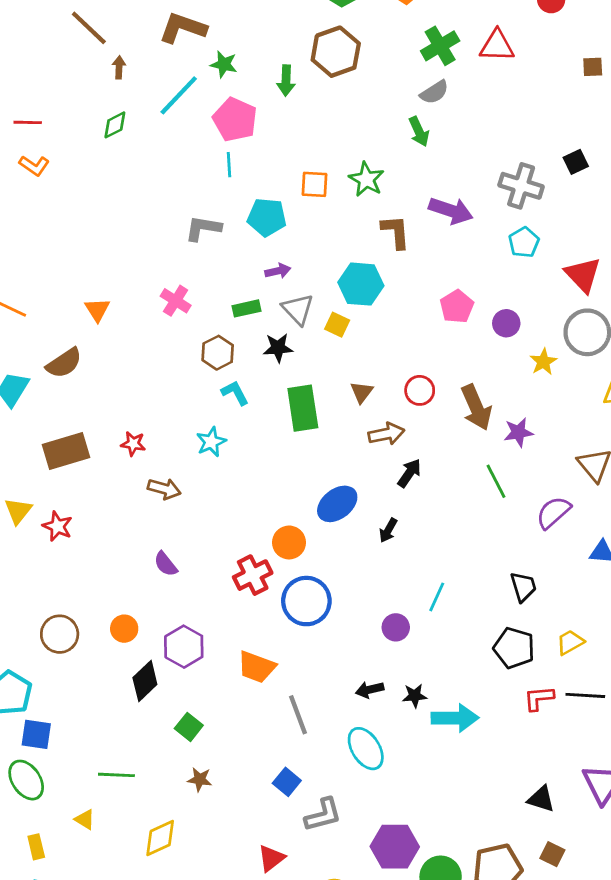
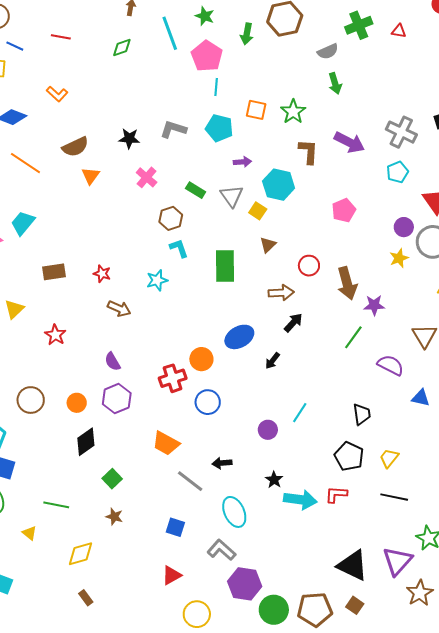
red triangle: (497, 46) -> (399, 31), size x0.6
gray semicircle: (434, 92) -> (328, 51), moved
cyan line: (179, 95) -> (170, 33), turned -72
cyan line: (229, 165) -> (216, 87), moved
orange L-shape: (34, 166) -> (57, 94), moved
purple arrow: (278, 271) -> (242, 162), moved
green rectangle: (246, 308) -> (196, 190), turned 36
purple circle: (506, 323) -> (404, 227), moved
black star: (278, 348) -> (129, 138), moved
brown semicircle: (64, 363) -> (75, 147), moved
brown triangle: (362, 392) -> (268, 245), moved
brown rectangle: (66, 451) -> (54, 272), size x0.7
green line: (496, 481) -> (353, 337), turned 55
purple semicircle: (553, 512) -> (391, 365), turned 60
red star: (57, 526) -> (55, 335), moved
blue circle: (306, 601) -> (208, 402), size x0.7
yellow trapezoid: (570, 642) -> (389, 458), turned -30
purple hexagon: (184, 647) -> (117, 399), moved
black arrow: (370, 690) -> (222, 463), moved
black star: (415, 696) -> (274, 480), turned 30
red L-shape: (539, 698) -> (336, 494), moved
gray line: (298, 715) -> (190, 481), turned -40
blue square: (287, 782) -> (175, 527), turned -30
black triangle: (541, 799) -> (353, 565), size x1.6
gray L-shape: (323, 815) -> (221, 550), moved, turned -132
red triangle: (271, 858) -> (172, 575), moved

